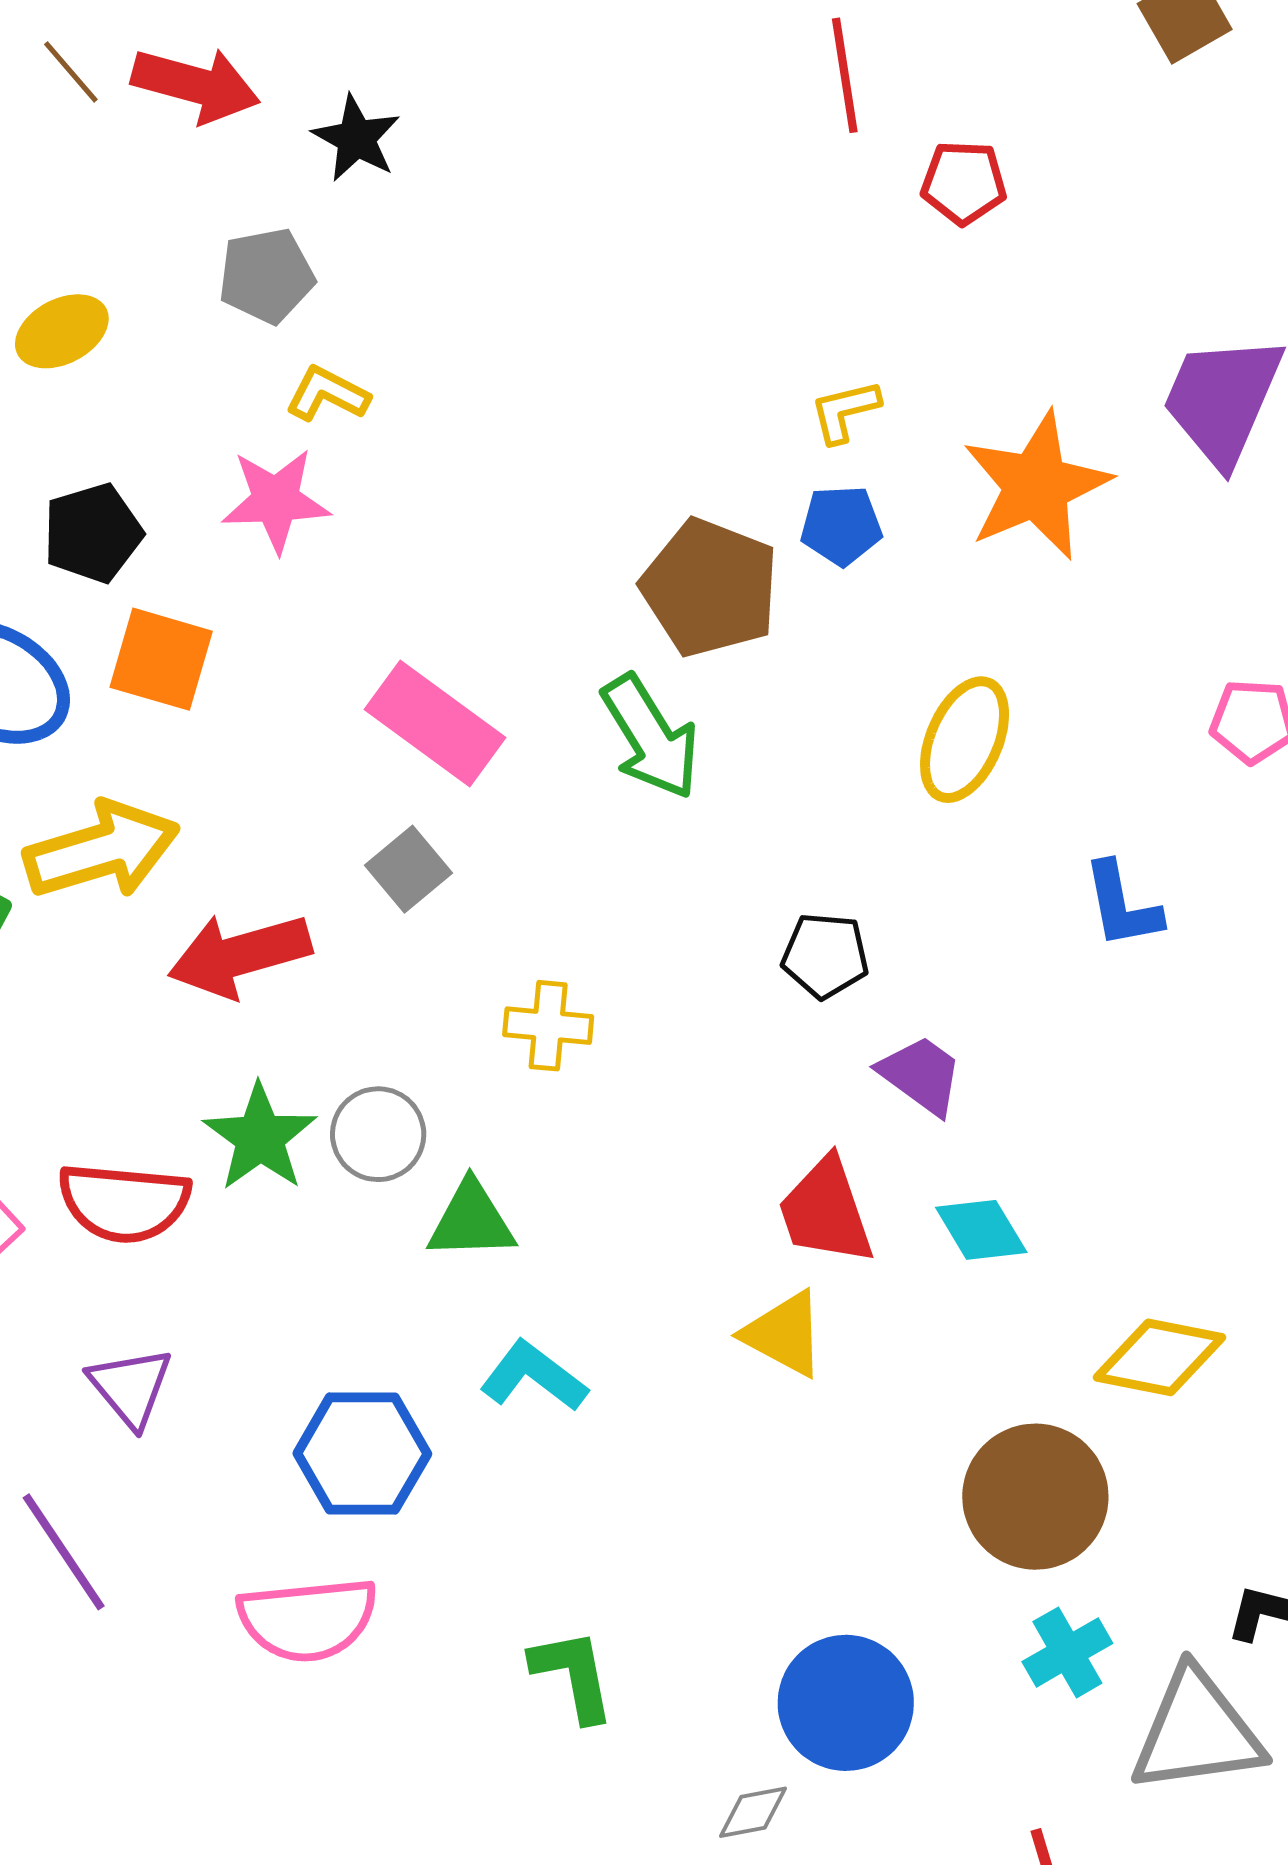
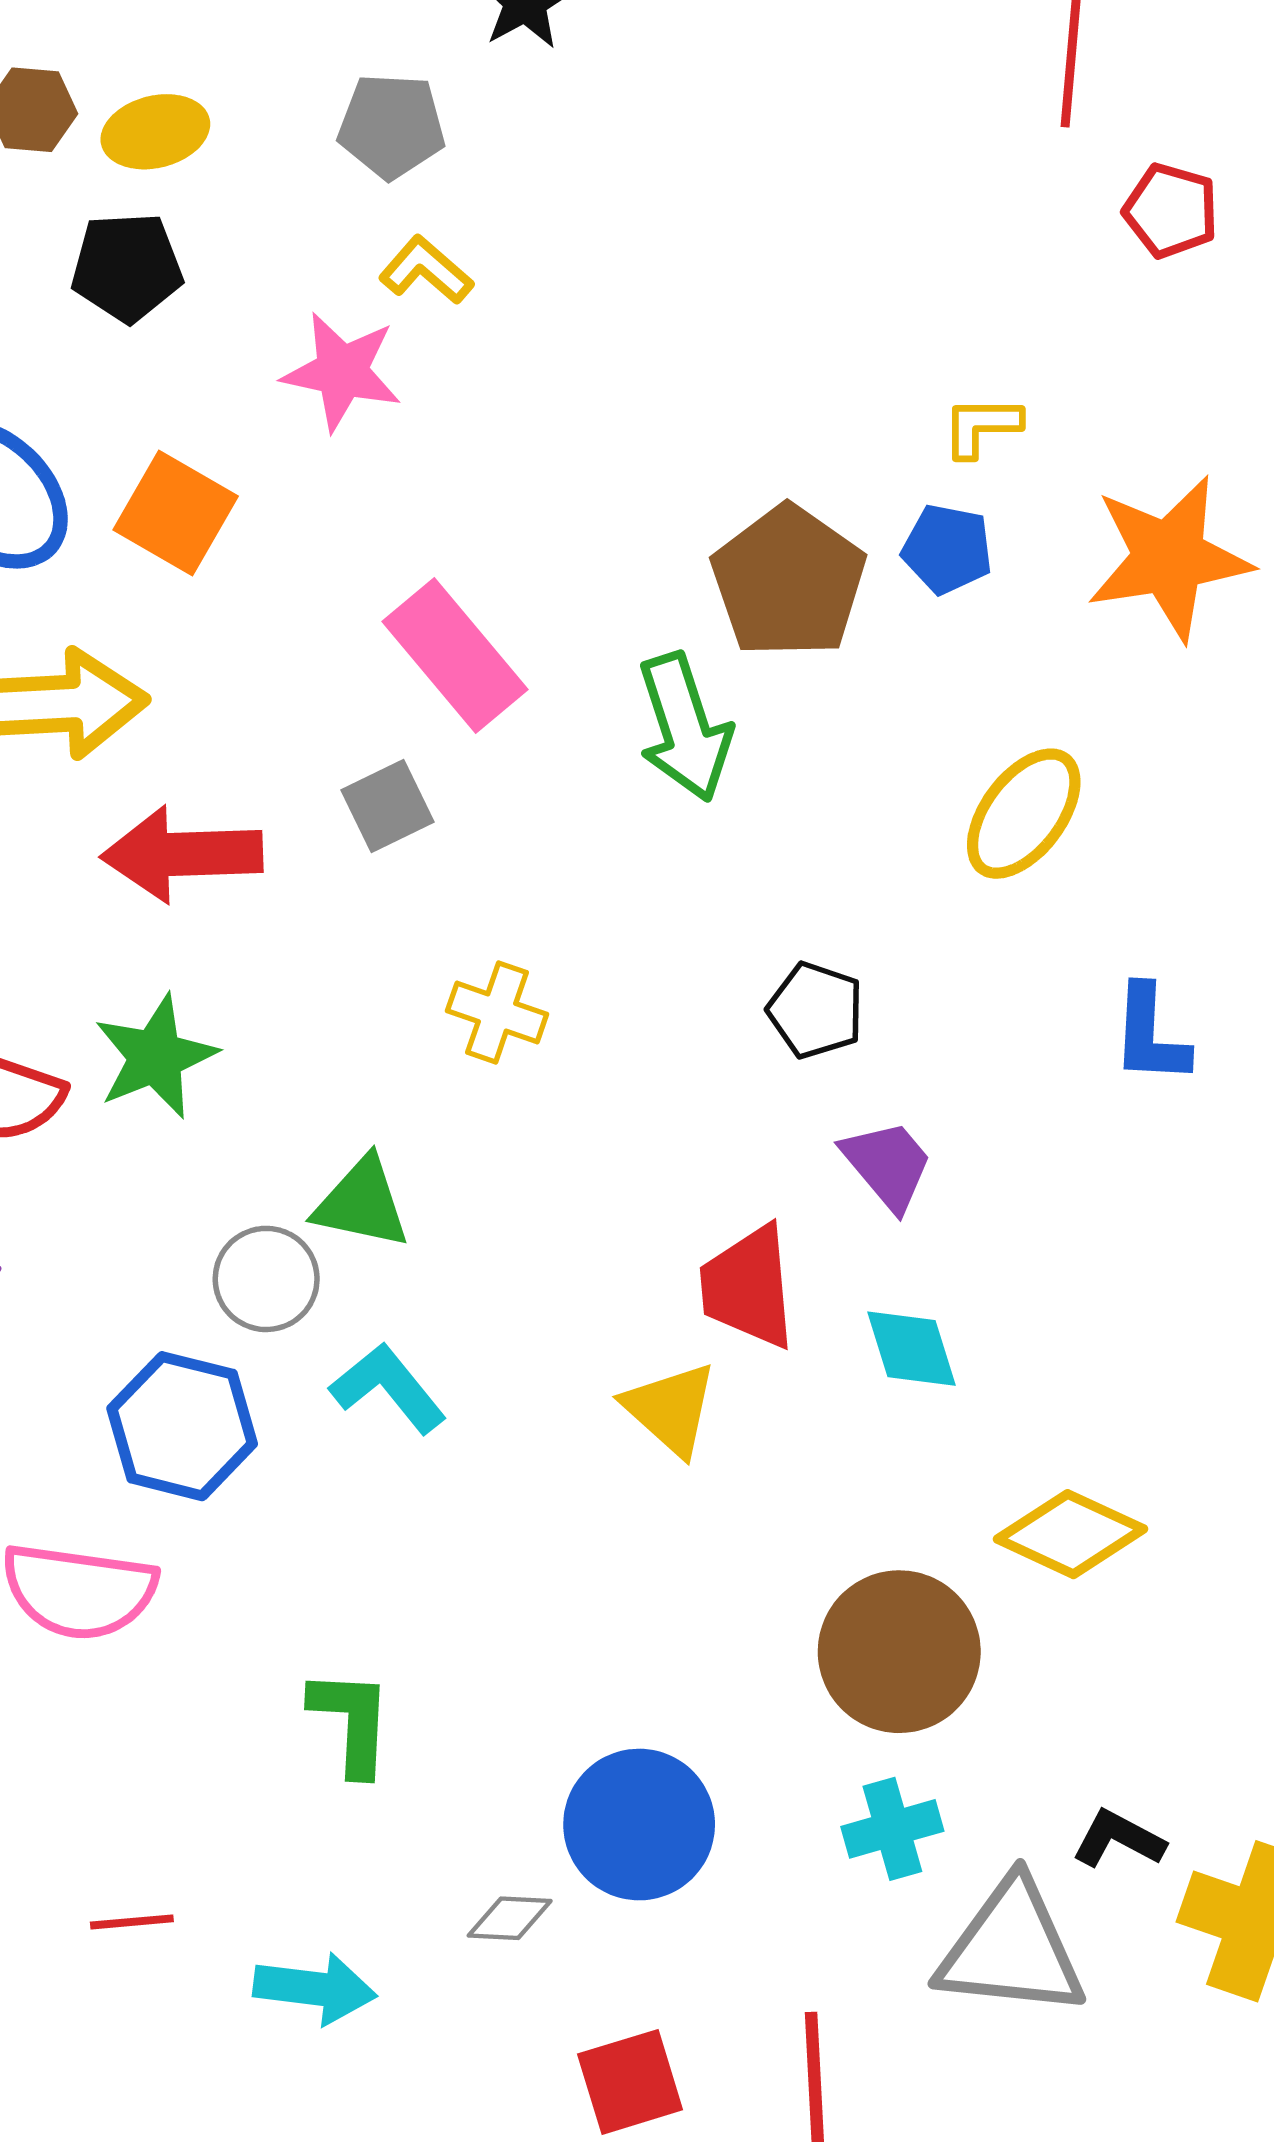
black pentagon: (93, 533) -> (127, 267), moved
gray circle: (378, 1134) -> (266, 1279), moved

